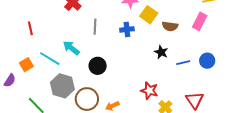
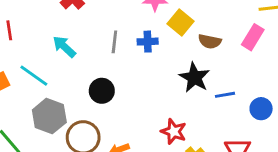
gray line: (95, 27) -> (114, 42), moved
cyan arrow: (71, 48) -> (64, 47), moved
black star: (161, 52) -> (194, 78), size x1.5
blue circle: (207, 61) -> (261, 109), moved

